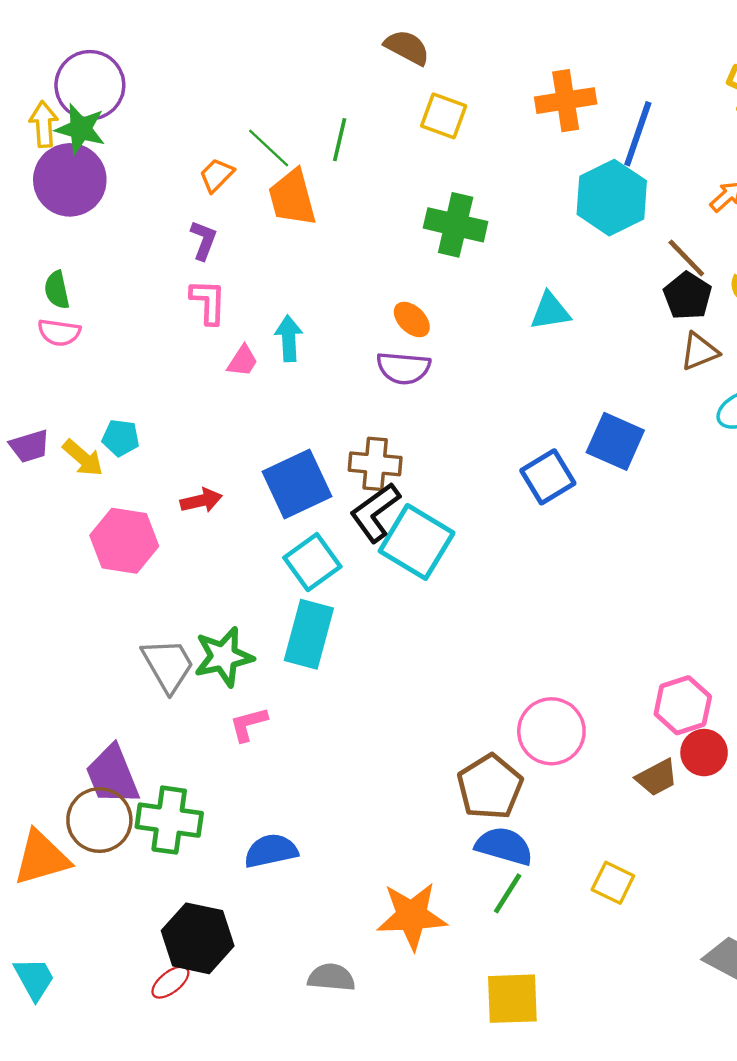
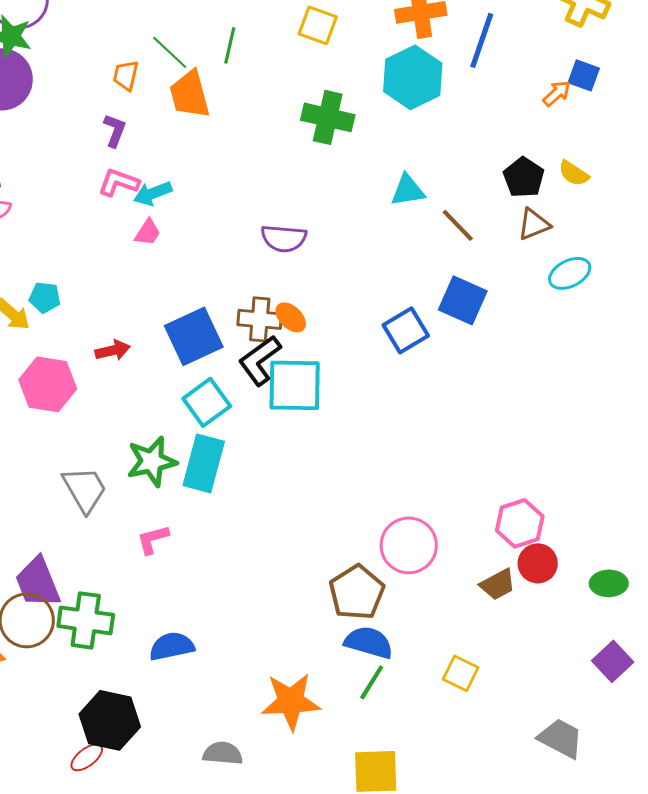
orange trapezoid: (217, 175) -> (126, 75), turned -32
cyan hexagon: (612, 198) -> (413, 77), moved
brown line: (686, 258) -> (458, 225), moved
pink L-shape: (208, 302) -> (119, 182), turned -72
orange ellipse: (412, 319) -> (291, 317), moved
cyan arrow: (289, 338) -> (153, 193), moved, turned -108
cyan square: (417, 542) -> (295, 385), turned -30
green star: (224, 657) -> (152, 461), moved

